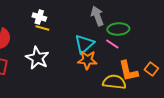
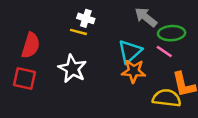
gray arrow: (97, 16) -> (146, 17), turned -30
white cross: (39, 17) -> (86, 18), moved

